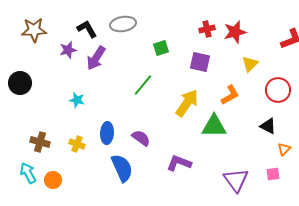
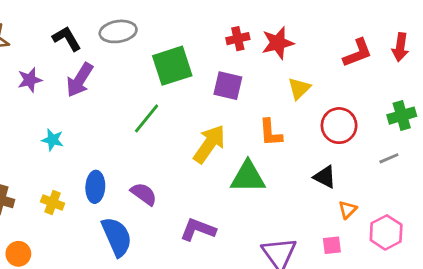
green square: (161, 48) -> (172, 66), size x1.8
purple star: (68, 50) -> (30, 80), moved
orange L-shape: (230, 95) -> (271, 133), turned 115

